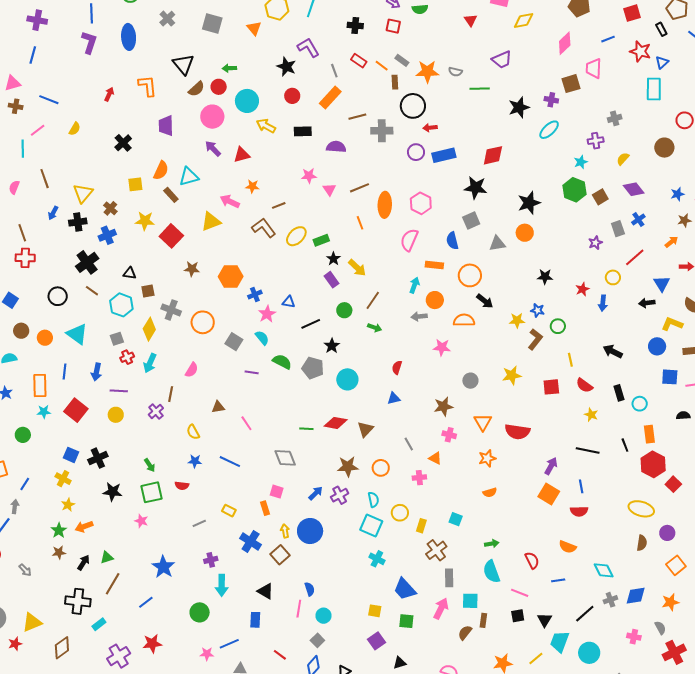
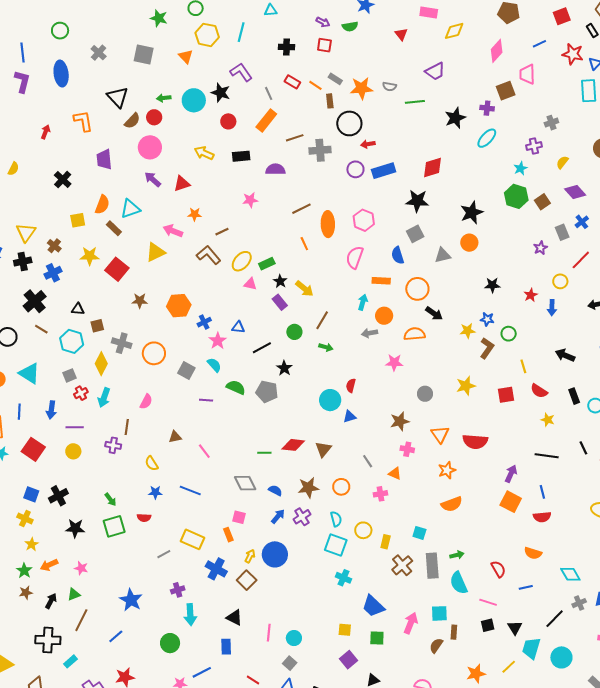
cyan circle: (247, 101) -> (194, 100), moved
pink triangle: (329, 190) -> (250, 284), moved, turned -40
cyan circle: (347, 379) -> (330, 400), moved
purple cross: (156, 411) -> (113, 445), turned -35
orange semicircle: (490, 492) -> (452, 504), size x1.5
yellow rectangle: (229, 511) -> (192, 539), size x1.6
pink star: (141, 521) -> (81, 568), moved
yellow arrow: (285, 531) -> (250, 556), turned 40
gray rectangle: (449, 578) -> (432, 566), moved, size x1.4
blue semicircle: (310, 589) -> (275, 490), moved, turned -40

